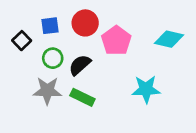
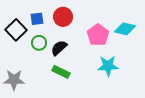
black square: (22, 41) -> (16, 30), size x1.5
pink pentagon: (116, 41) -> (98, 35), moved
gray star: (47, 91) -> (14, 80), moved

